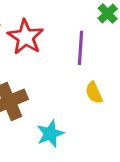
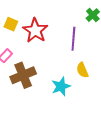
cyan star: (50, 134) -> (61, 86), moved

